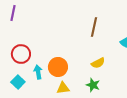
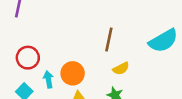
brown line: (94, 27) -> (109, 39), moved

